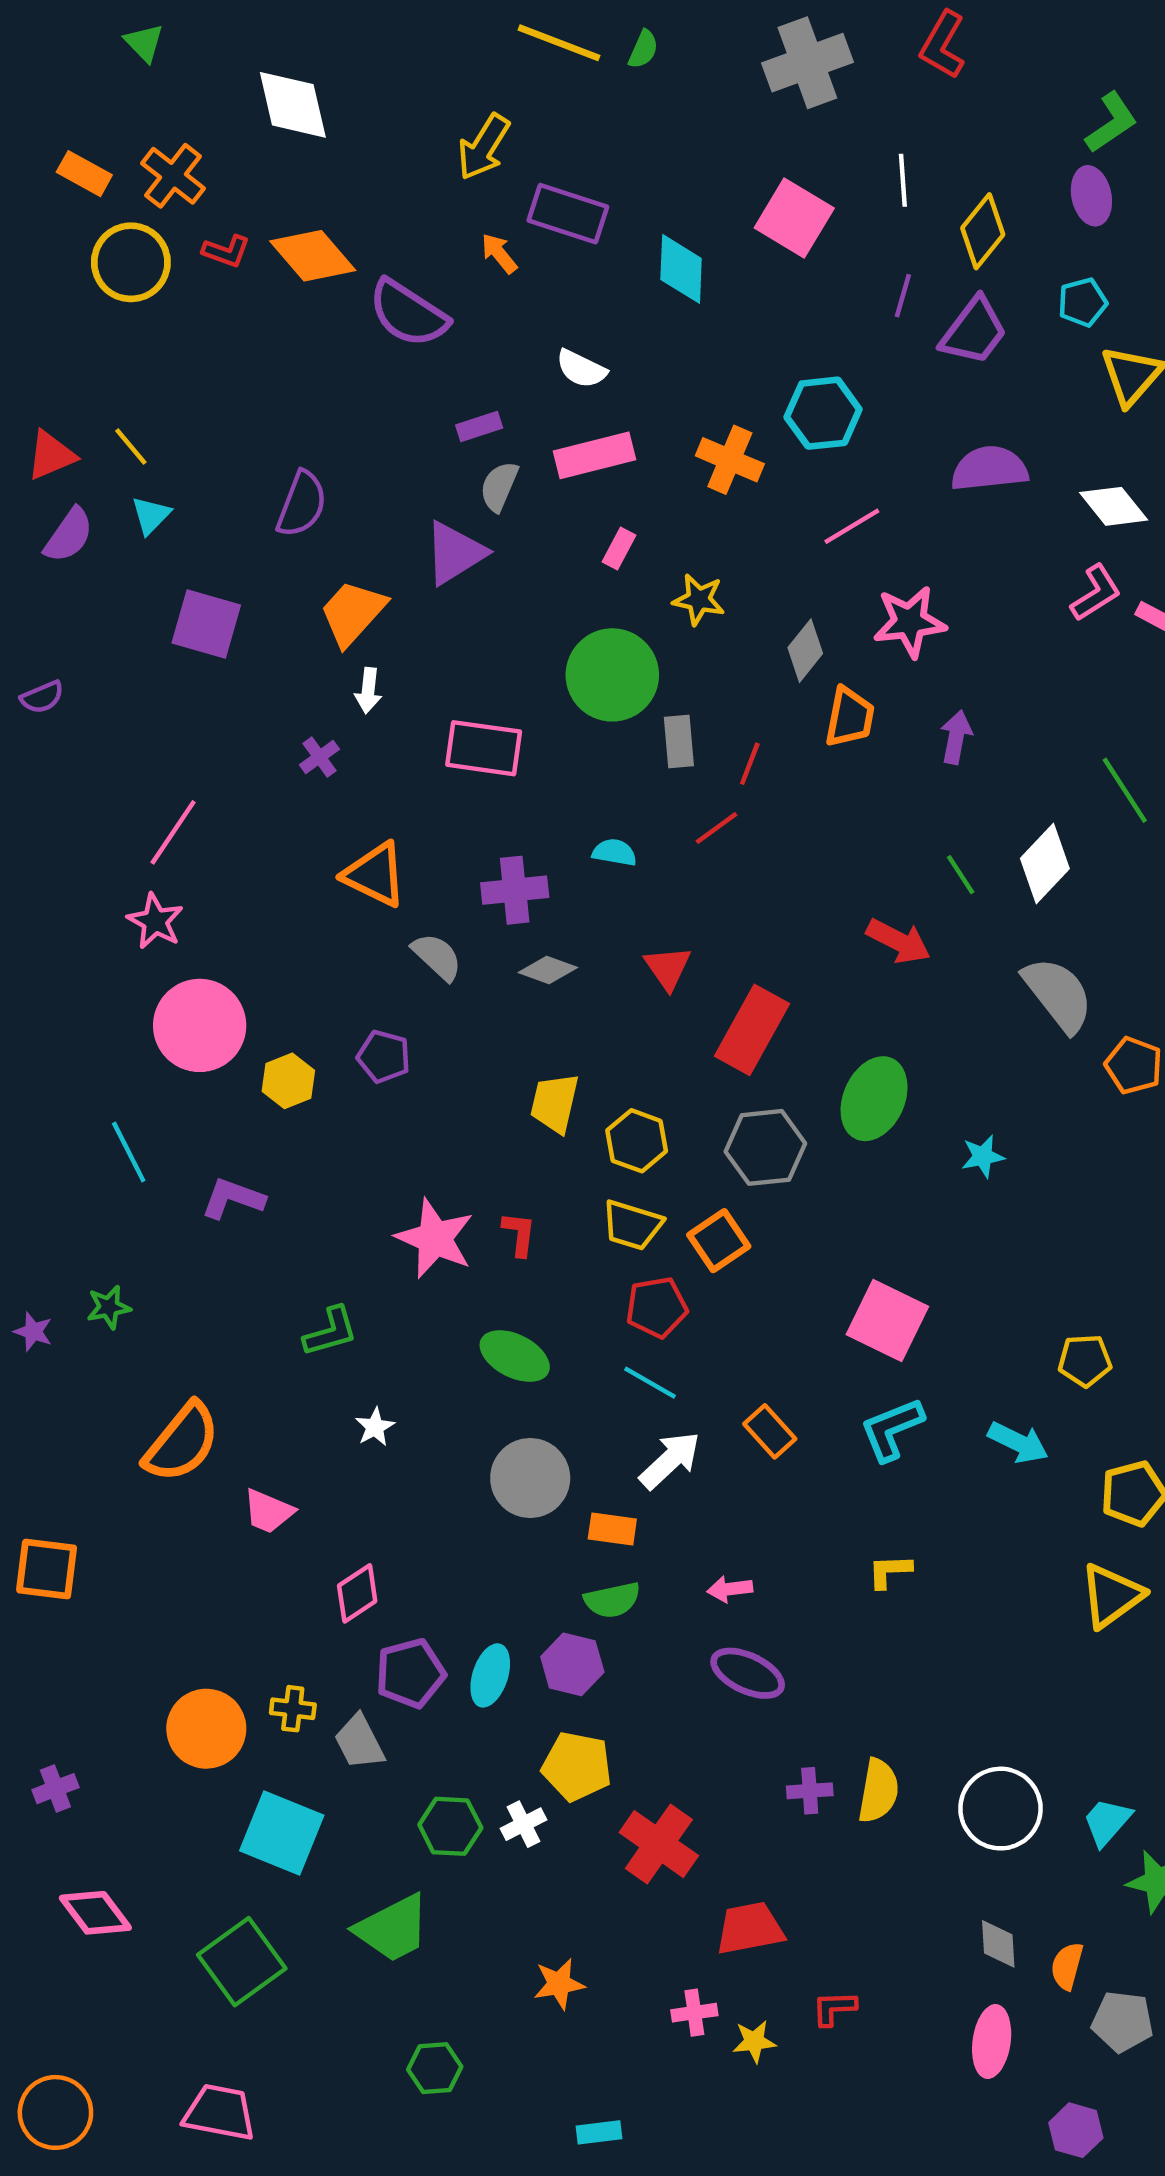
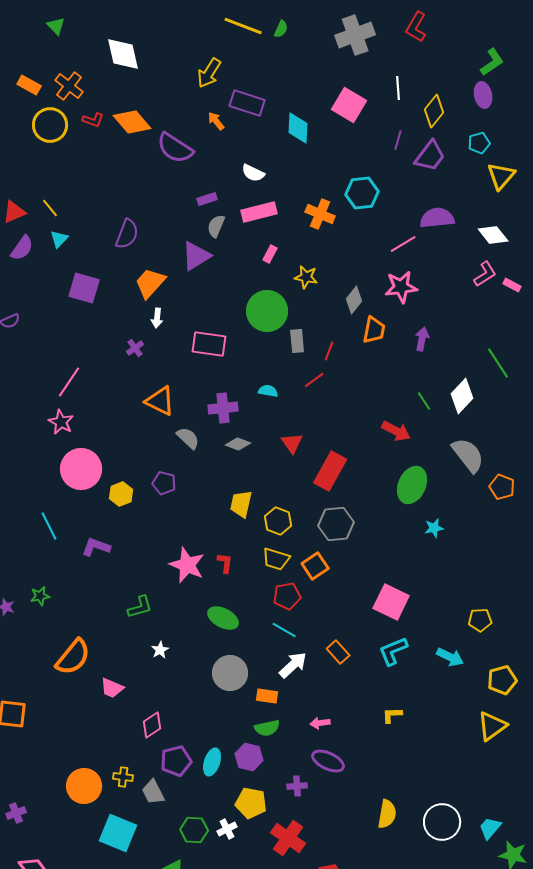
pink line: (852, 526) -> (403, 244), moved
green ellipse: (874, 1099) -> (412, 485), moved
purple cross: (810, 1791) -> (297, 786), moved

